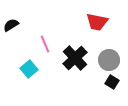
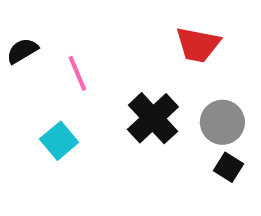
pink line: (45, 44) -> (77, 73), moved

